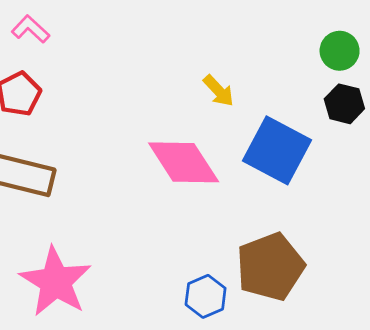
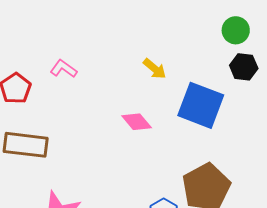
pink L-shape: (30, 29) -> (64, 69), moved
pink diamond: (184, 162) -> (137, 122), size x0.6

